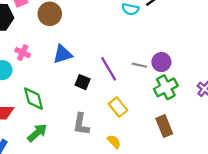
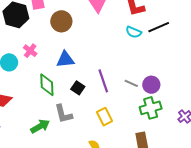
green diamond: (34, 99) -> (47, 85), moved
gray L-shape: (81, 124) -> (63, 114), moved, turned -35
green arrow: (37, 133) -> (40, 126), moved

